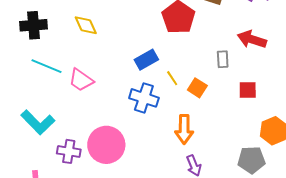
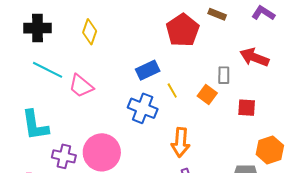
yellow diamond: (86, 25) -> (90, 32), turned 40
orange square: (197, 88) -> (207, 95), moved
cyan L-shape: (38, 122) -> (35, 125), turned 32

